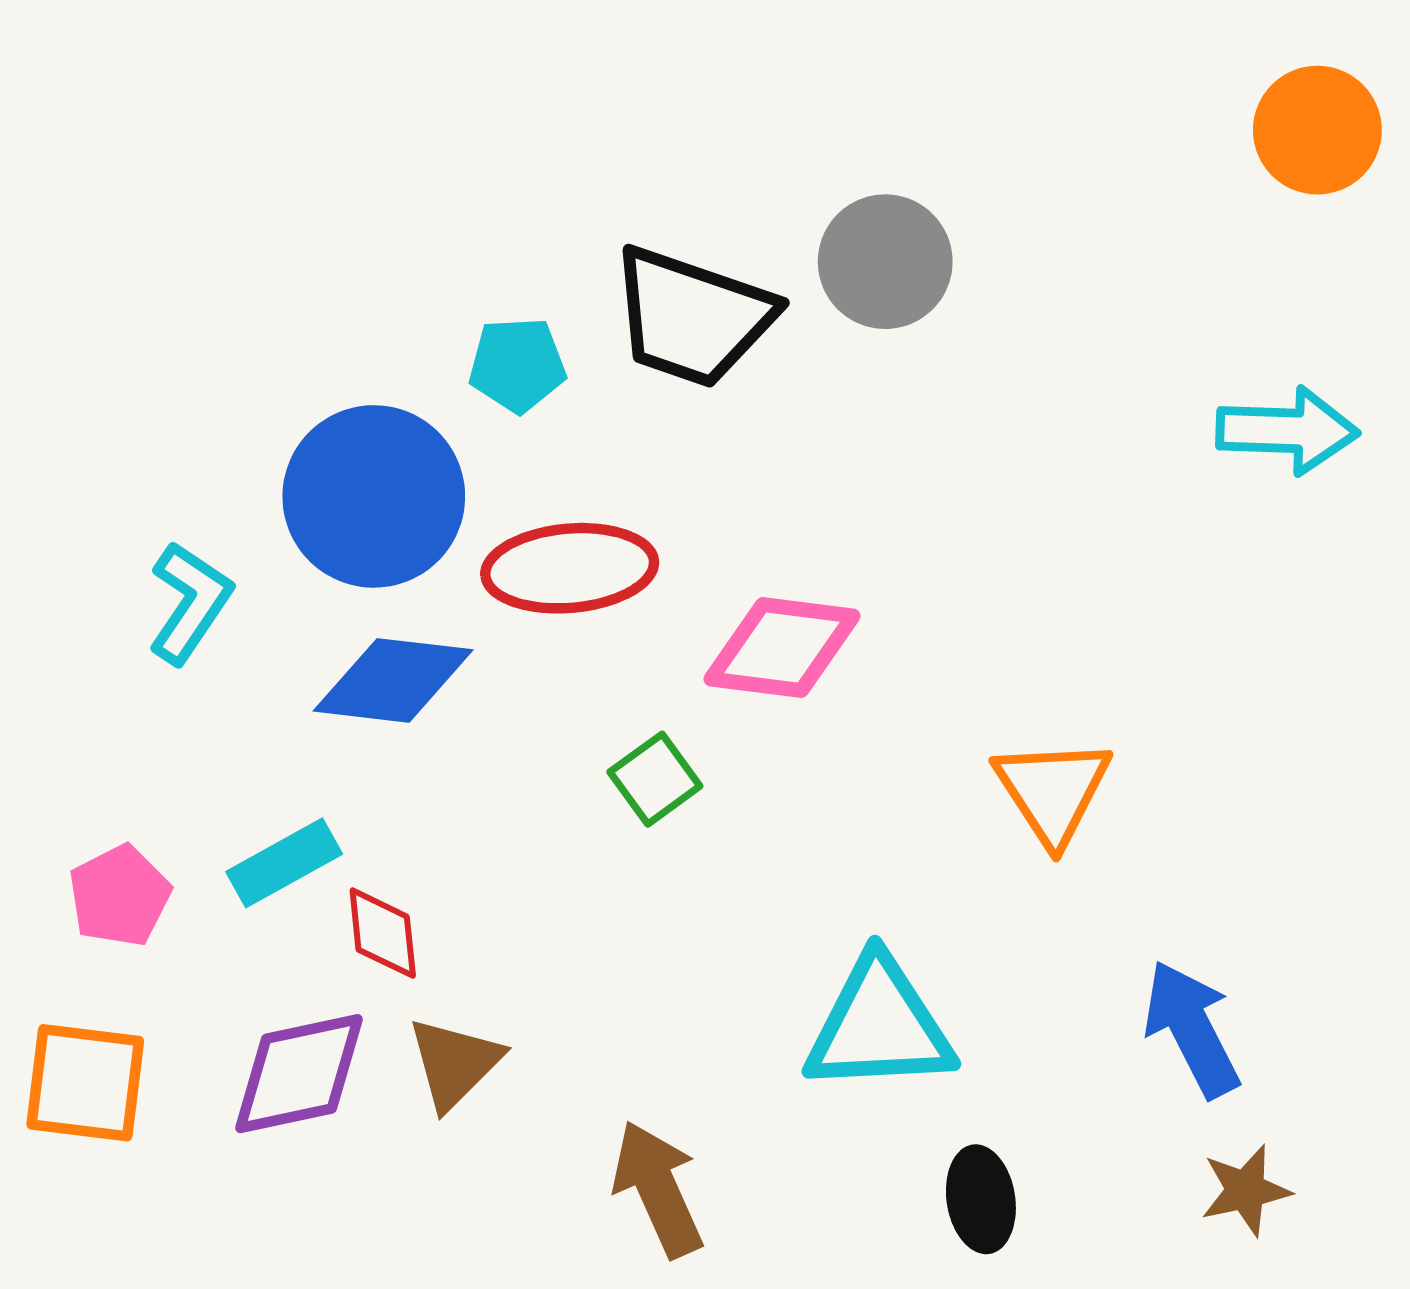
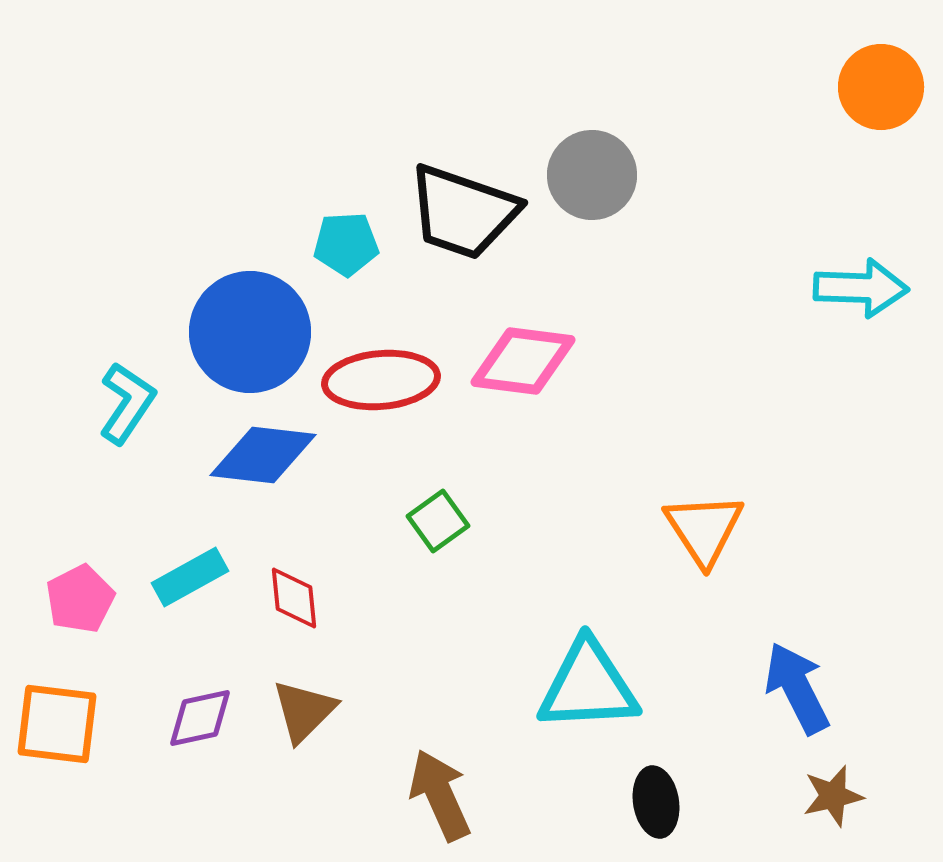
pink diamond: (782, 647) -> (523, 361), moved
red diamond: (383, 933) -> (294, 598), moved
purple diamond: (299, 1074) -> (200, 718), size x0.7

